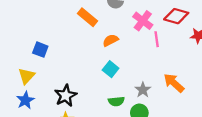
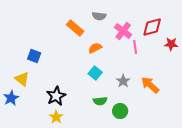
red diamond: (176, 16) -> (152, 27), turned -30
yellow triangle: (26, 76) -> (22, 79), turned -35
gray star: (143, 90) -> (123, 81), moved
blue star: (25, 100) -> (11, 98), moved

